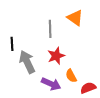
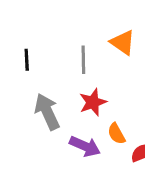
black line: (12, 44) -> (27, 60), moved

